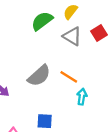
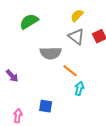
green semicircle: (42, 21) -> (29, 21), moved
gray semicircle: (39, 76) -> (51, 53), moved, turned 35

